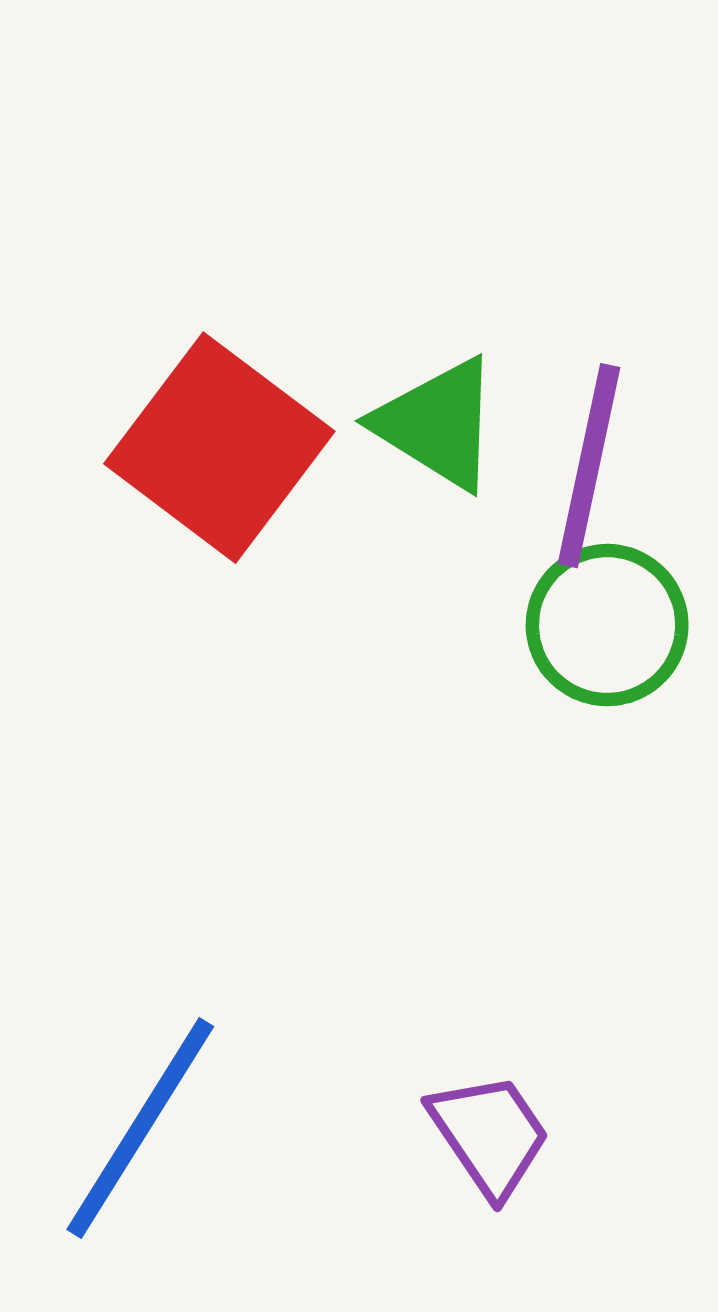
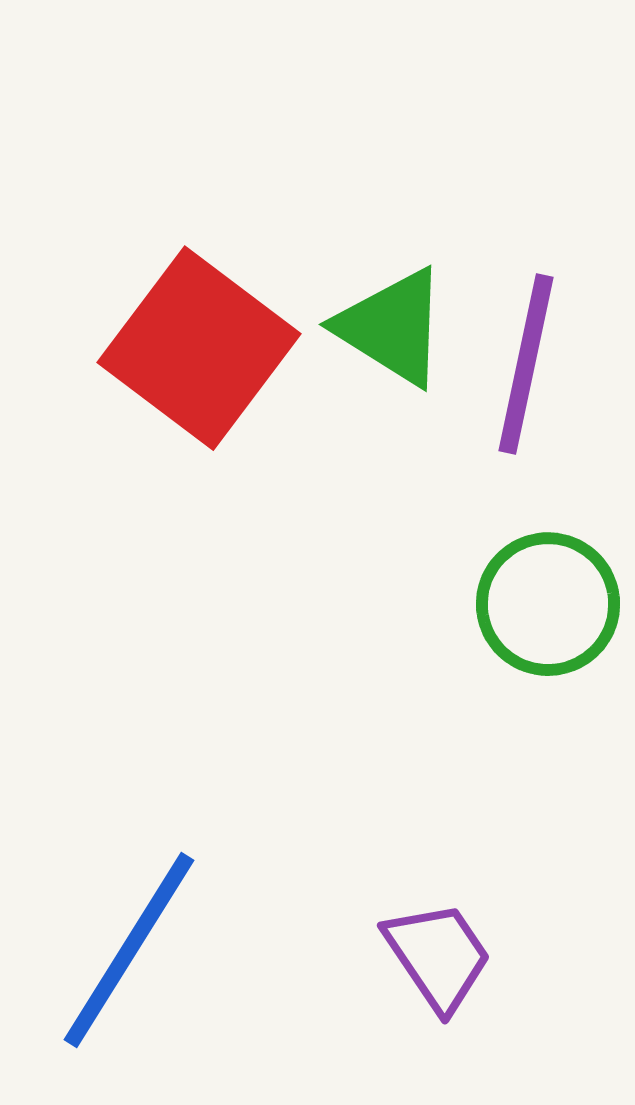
green circle: (607, 625) -> (548, 604), moved

